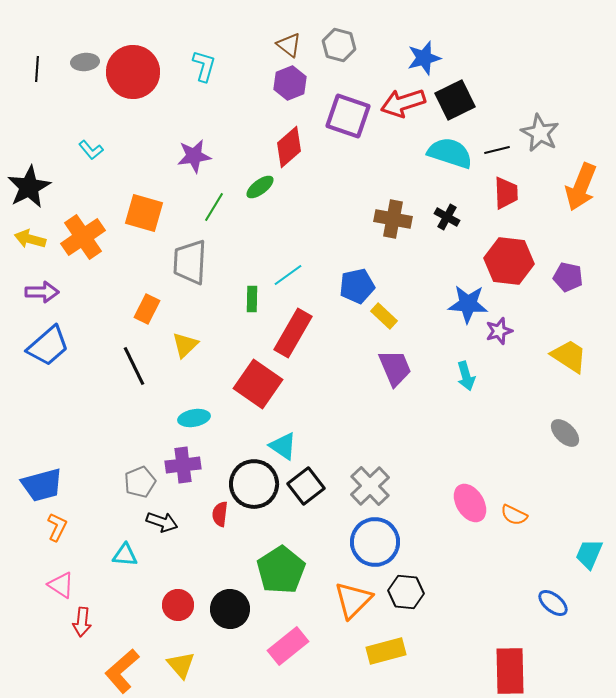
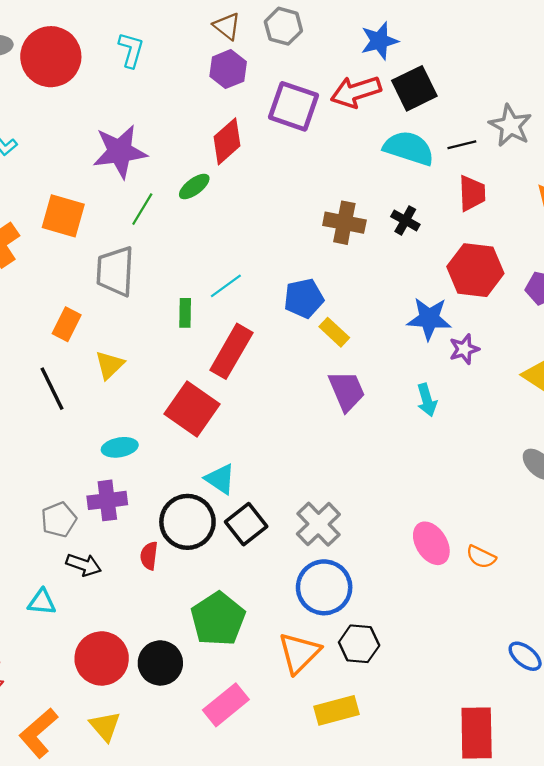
purple star: (194, 156) -> (120, 152), size x1.4
red circle: (178, 605) -> (102, 658), size x1.5

